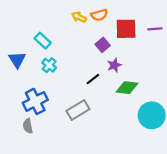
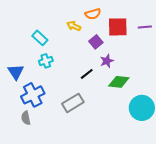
yellow arrow: (79, 17) -> (74, 26), moved
blue triangle: (17, 60) -> (16, 72), moved
cyan cross: (49, 65) -> (46, 61), turned 32

